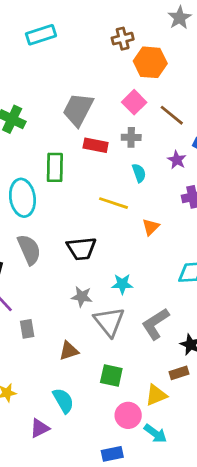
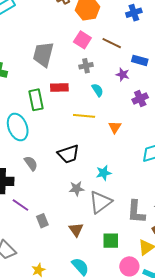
red rectangle: (96, 145) -> (59, 87), moved
gray semicircle: (29, 250) -> (31, 163), size x0.7
gray triangle: (109, 322) -> (100, 202), turned 45
gray L-shape: (155, 324) -> (136, 212), moved, turned -40
brown triangle: (69, 351) -> (76, 230), turned -35

